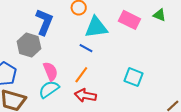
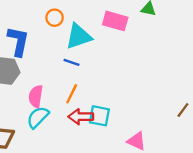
pink semicircle: (50, 71) -> (36, 96), turned -138
cyan square: (133, 77) -> (99, 116), moved

